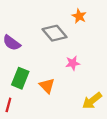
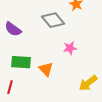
green rectangle: (20, 78) -> (21, 62), turned 72

